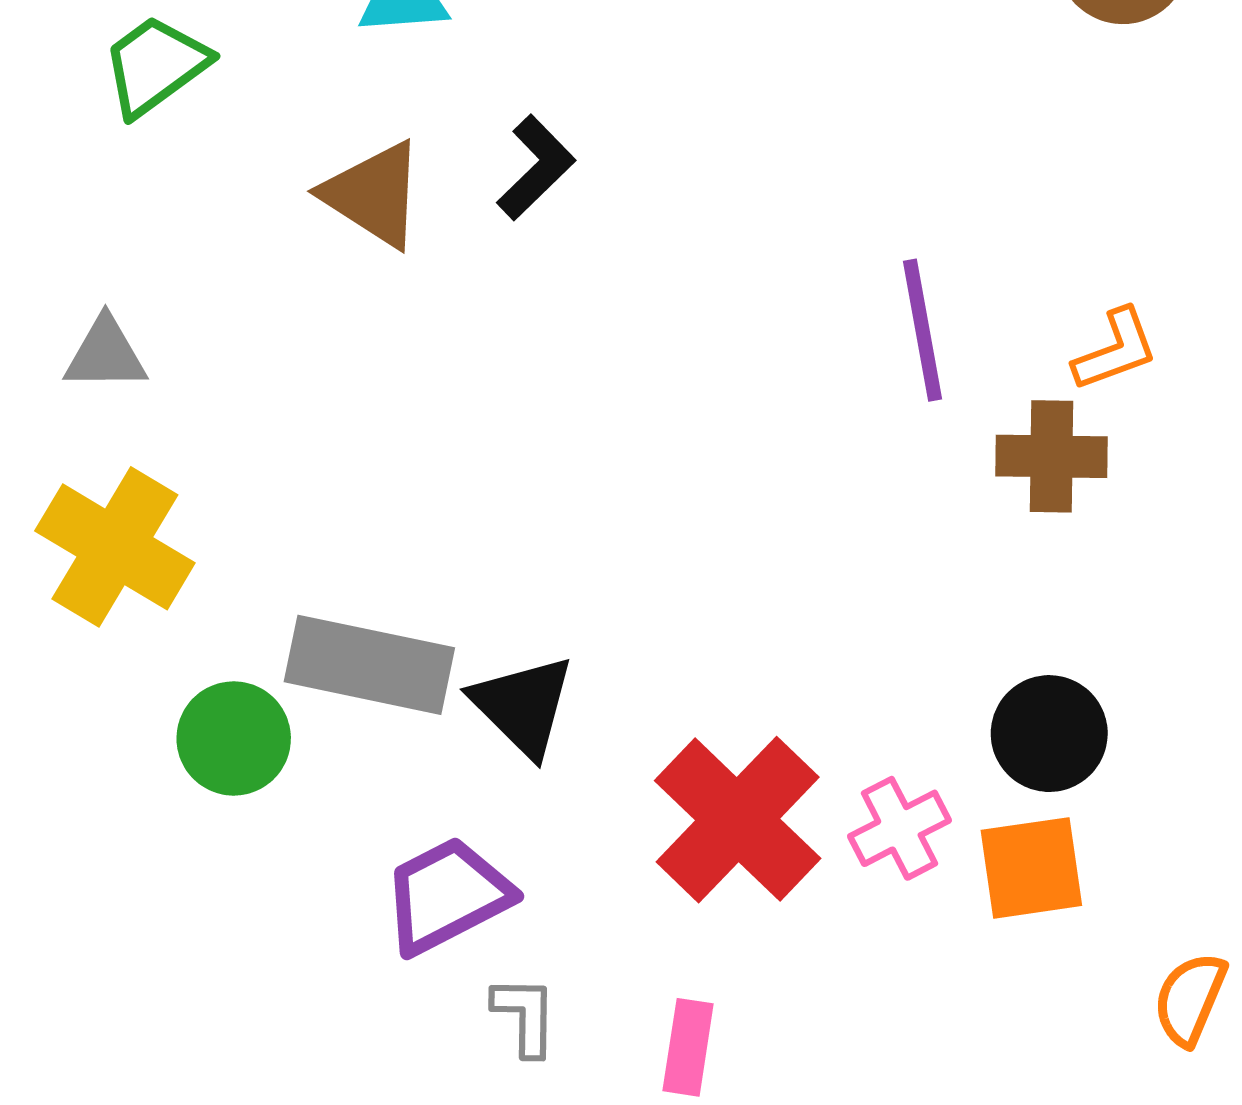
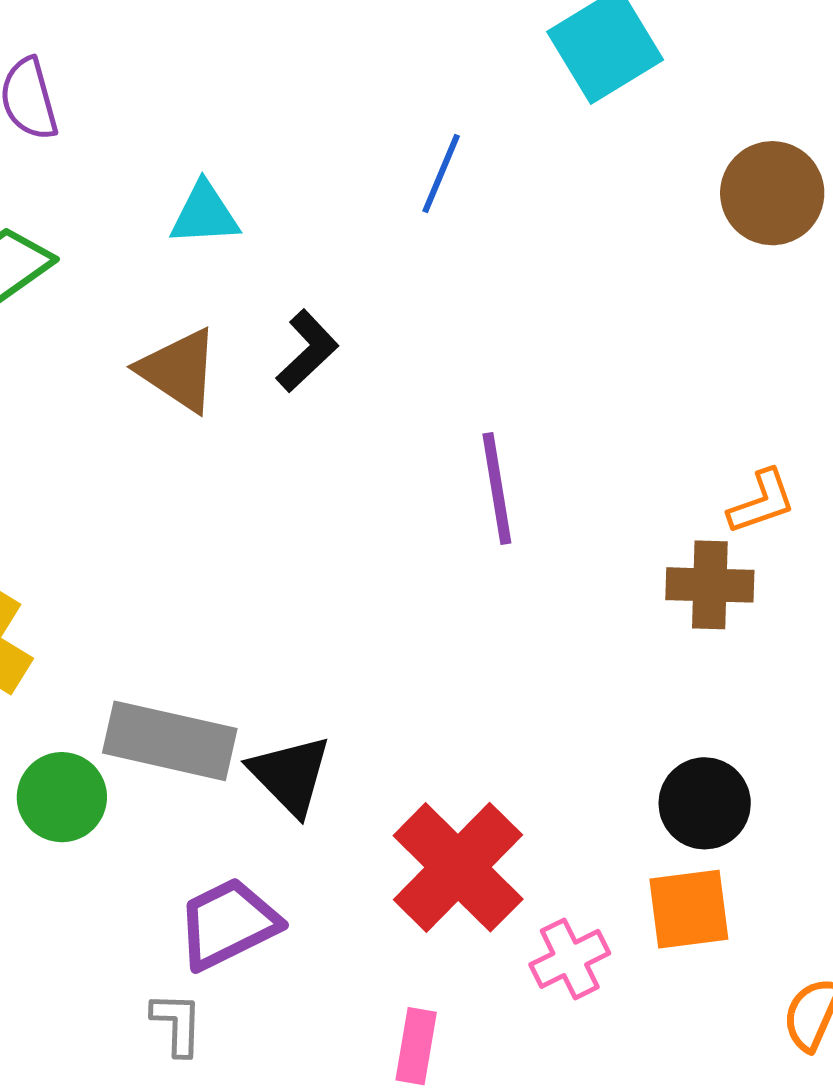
purple line: (922, 330) -> (497, 488), moved
pink cross: (899, 828) -> (570, 959), moved
gray L-shape: (525, 1016) -> (177, 1024), moved

